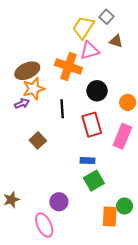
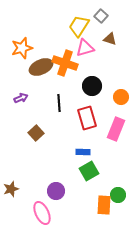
brown ellipse: (27, 71) -> (41, 67), moved
orange star: (34, 89) -> (22, 48), moved

